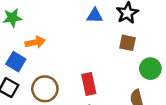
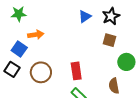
blue triangle: (95, 16) -> (85, 17), turned -40

